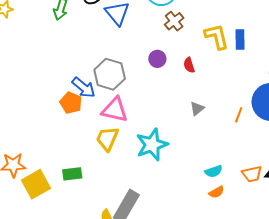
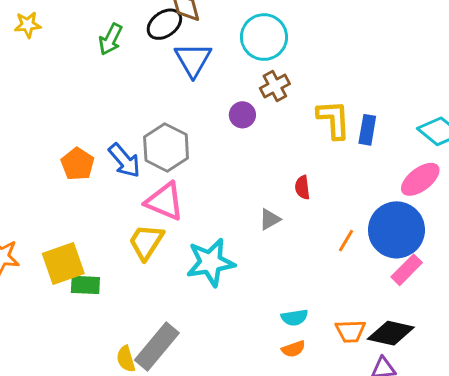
purple circle: (157, 59) -> (242, 115), moved
red semicircle: (189, 65) -> (302, 187), moved
orange pentagon: (71, 103) -> (78, 164), moved
gray triangle: (197, 109) -> (270, 219), moved
yellow square: (36, 184) -> (63, 264), moved

